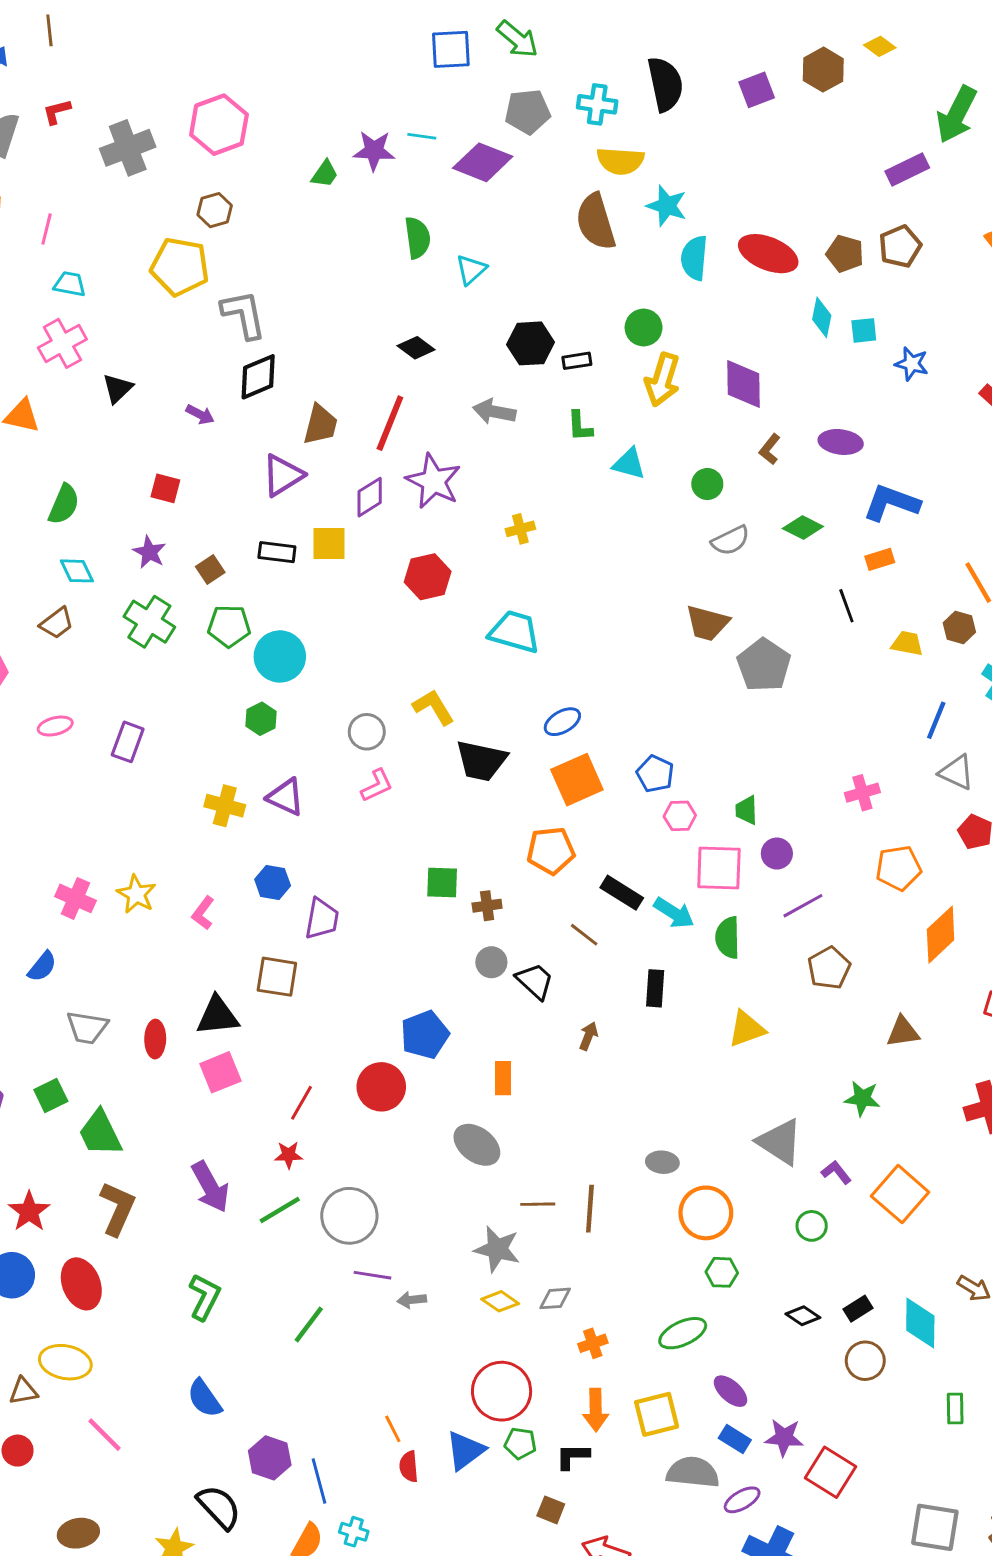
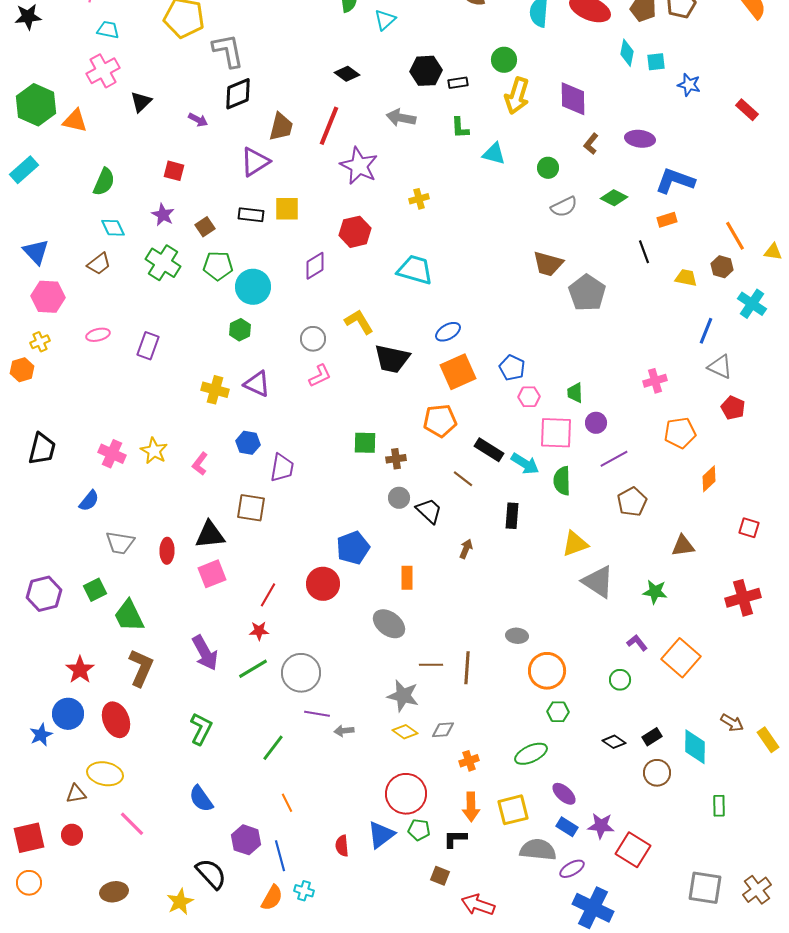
purple diamond: (370, 497) -> (315, 266), moved
orange diamond: (941, 935) -> (709, 479), size x0.7
gray triangle: (780, 1142) -> (598, 582), moved
orange line: (393, 1429) -> (287, 803), moved

